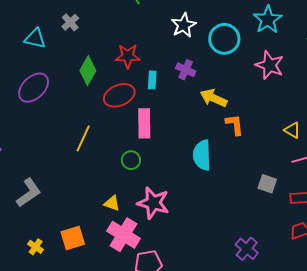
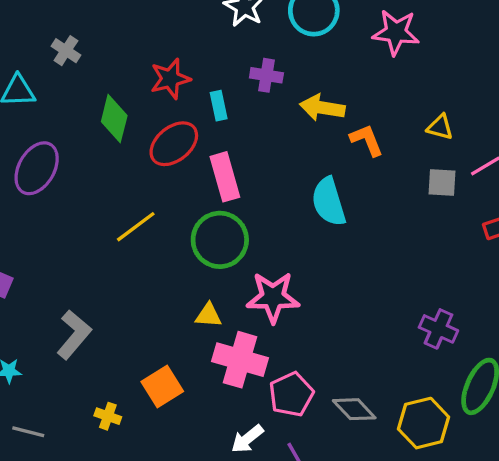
yellow triangle: (292, 130) -> (440, 127), moved
yellow line: (83, 139) -> (136, 227), turned 44
green circle: (131, 160) -> (220, 240), size x1.8
gray square: (267, 184) -> (442, 183), moved

